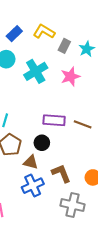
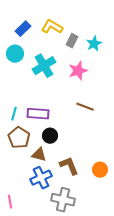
purple rectangle: (54, 120) -> (38, 114), moved
brown line: (83, 124) -> (85, 107), moved
gray cross: (72, 205) -> (63, 200), moved

